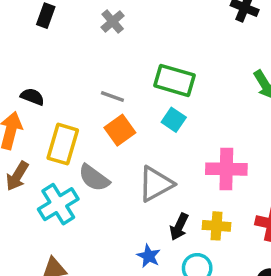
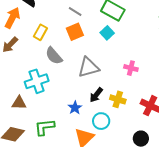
yellow rectangle: (63, 144) -> (40, 32), size x0.7
pink cross: (226, 169) -> (131, 68), size x0.6
cyan cross: (58, 204) -> (37, 81), moved

